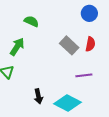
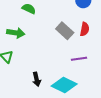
green arrow: (17, 47) -> (16, 33), turned 66

